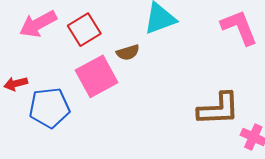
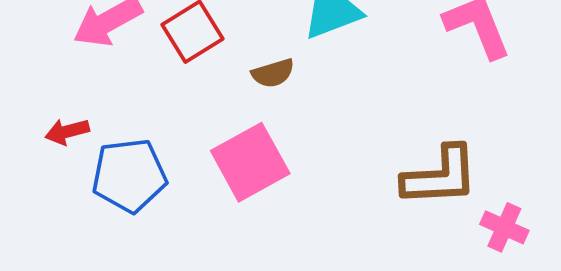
pink square: (97, 76) -> (250, 162), moved

